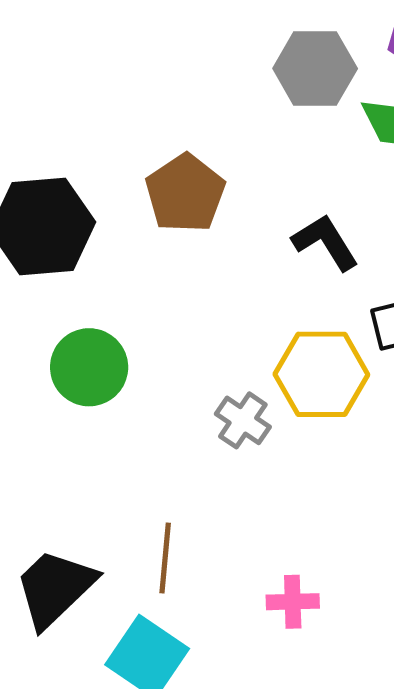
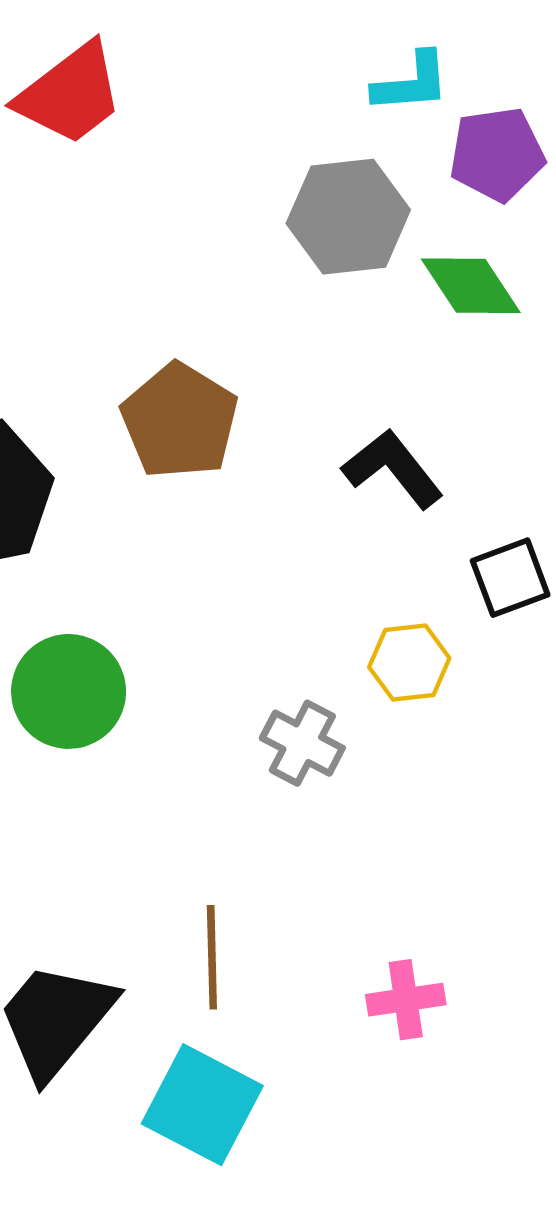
yellow hexagon: (321, 374) -> (409, 663), size x0.6

